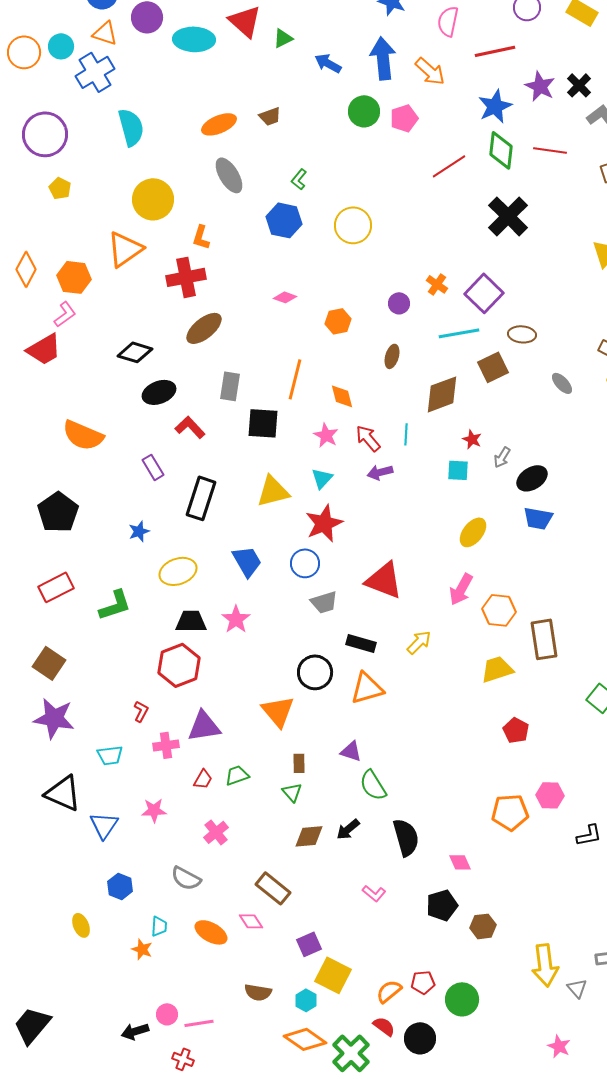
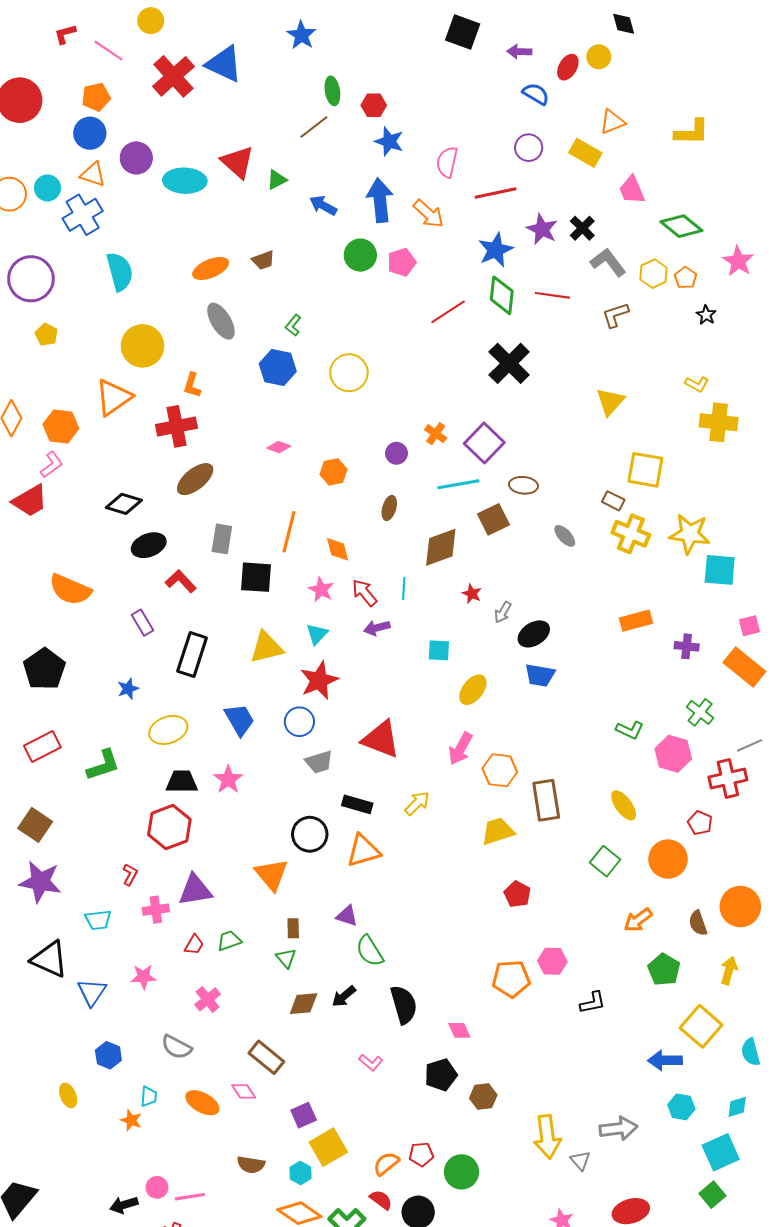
cyan square: (458, 470) -> (439, 650), moved
yellow square: (333, 975) -> (328, 1147), turned 33

